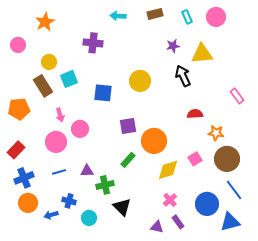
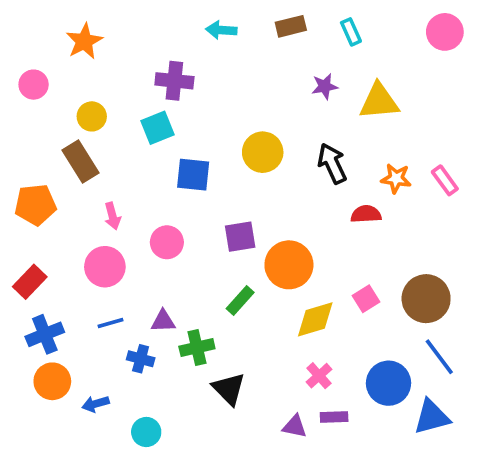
pink circle: (216, 17) -> (445, 32), moved
black arrow: (183, 76) -> (332, 163), moved
cyan square: (69, 79) -> (157, 128), moved
pink circle: (80, 129) -> (167, 242), moved
orange star: (216, 133) -> (396, 178), moved
blue cross: (69, 201) -> (141, 359), moved
cyan circle: (89, 218) -> (146, 432), moved
purple rectangle: (178, 222) -> (334, 417), turned -56

